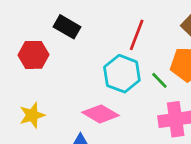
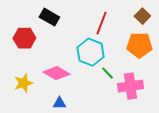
green line: (159, 80) -> (107, 73), moved
pink diamond: (101, 114) -> (56, 73), moved

